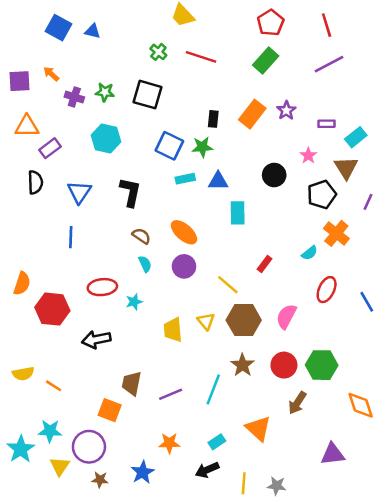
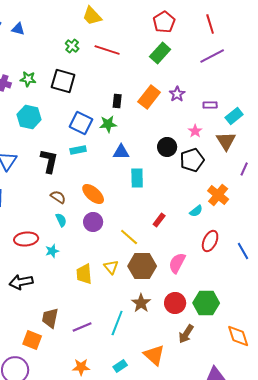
cyan rectangle: (185, 179) -> (78, 150), moved
black pentagon: (322, 194) -> (192, 160), moved

